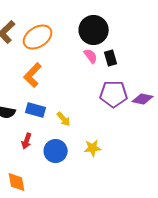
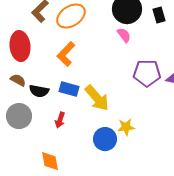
black rectangle: (111, 58) -> (159, 15), moved
yellow arrow: (64, 119) -> (97, 98), size x1.8
blue circle: (56, 151) -> (105, 139), moved

